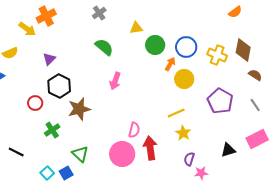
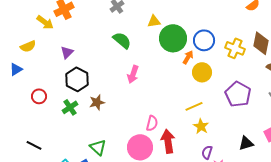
green circle: (155, 45) -> (173, 38), size x1.4
red circle: (35, 103) -> (39, 96), moved
brown star: (79, 109) -> (97, 102), size x0.7
green cross: (52, 130) -> (70, 107), moved

